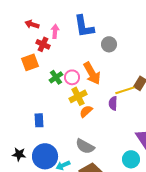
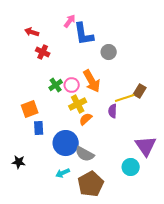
pink arrow: (55, 31) -> (70, 21), moved, turned 32
orange square: (30, 62) -> (30, 109), moved
blue circle: (45, 156) -> (66, 143), moved

